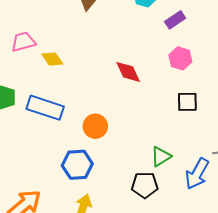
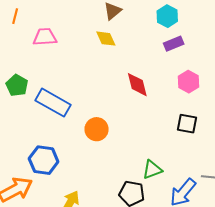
purple rectangle: (175, 20) -> (174, 44), moved
yellow diamond: (52, 59) -> (106, 39), moved
blue hexagon: (77, 165) -> (44, 160), moved

